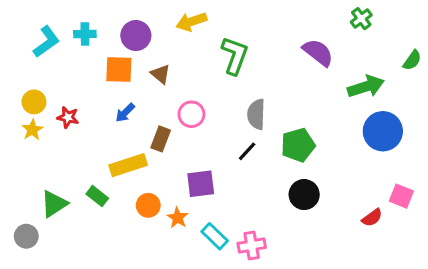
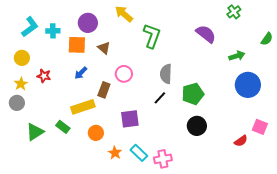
yellow arrow: (191, 22) -> (124, 14), turned 60
cyan cross: (85, 34) -> (53, 31), moved
green arrow: (366, 86) -> (237, 56), size x0.7
yellow circle: (34, 102) -> (22, 58), moved
orange star: (178, 218) -> (115, 153), moved
gray circle: (26, 236) -> (17, 103), moved

